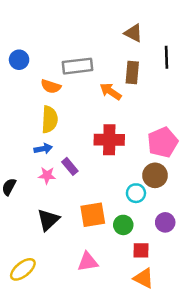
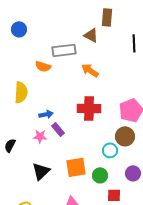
brown triangle: (133, 33) -> (91, 35), moved
blue circle: (19, 60) -> (19, 29), moved
brown rectangle: (132, 72) -> (107, 17), moved
yellow semicircle: (50, 119) -> (21, 92), moved
blue arrow: (43, 149) -> (46, 114), moved

